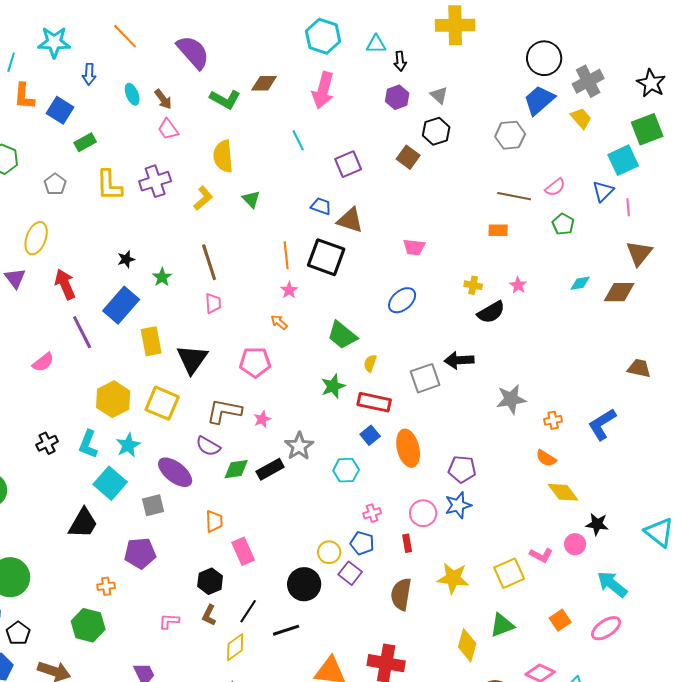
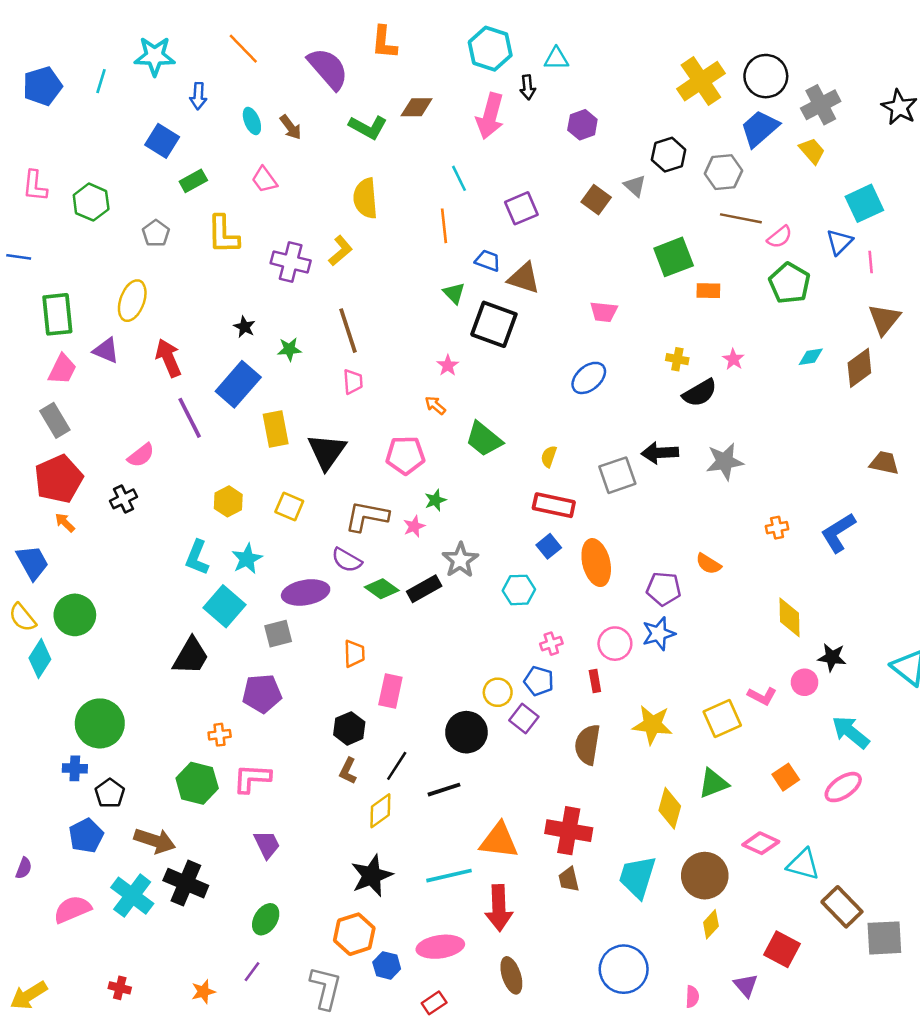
yellow cross: (455, 25) -> (701, 81), moved, turned -33
black arrow: (400, 61) -> (528, 87), moved
gray triangle: (439, 95) -> (635, 186), moved
orange L-shape: (24, 96) -> (384, 42), moved
pink trapezoid: (168, 129) -> (264, 180), moved
green square: (647, 129) -> (674, 257), moved
black hexagon: (436, 131) -> (669, 155), moved
purple cross: (155, 181) -> (291, 262), moved, turned 32
brown line: (514, 196) -> (741, 218), moved
green triangle: (251, 199) -> (454, 293), moved
green pentagon: (563, 224) -> (790, 283), size x1.5
orange line: (286, 255) -> (444, 226), moved
black star: (126, 259) -> (244, 327), turned -30
green star: (162, 277) -> (289, 349), turned 30
purple triangle: (15, 278) -> (106, 350), turned -30
brown diamond: (619, 292) -> (859, 368), turned -36
green trapezoid: (342, 335) -> (484, 439), moved
green star: (333, 386) -> (435, 500), moved, size x0.7
yellow hexagon: (113, 399) -> (228, 501), size x0.7
gray star: (511, 399) -> (725, 462), moved
yellow square: (162, 403) -> (289, 506), size x0.7
black cross: (47, 443) -> (123, 499), moved
orange semicircle: (546, 458) -> (708, 564), moved
green diamond: (236, 469) -> (382, 589), turned 44
purple ellipse: (175, 472) -> (306, 592), turned -48
yellow diamond: (563, 492) -> (790, 617), turned 36
pink rectangle: (243, 551) -> (390, 691), turned 36
pink L-shape: (169, 621) -> (252, 778), moved, size x1.5

